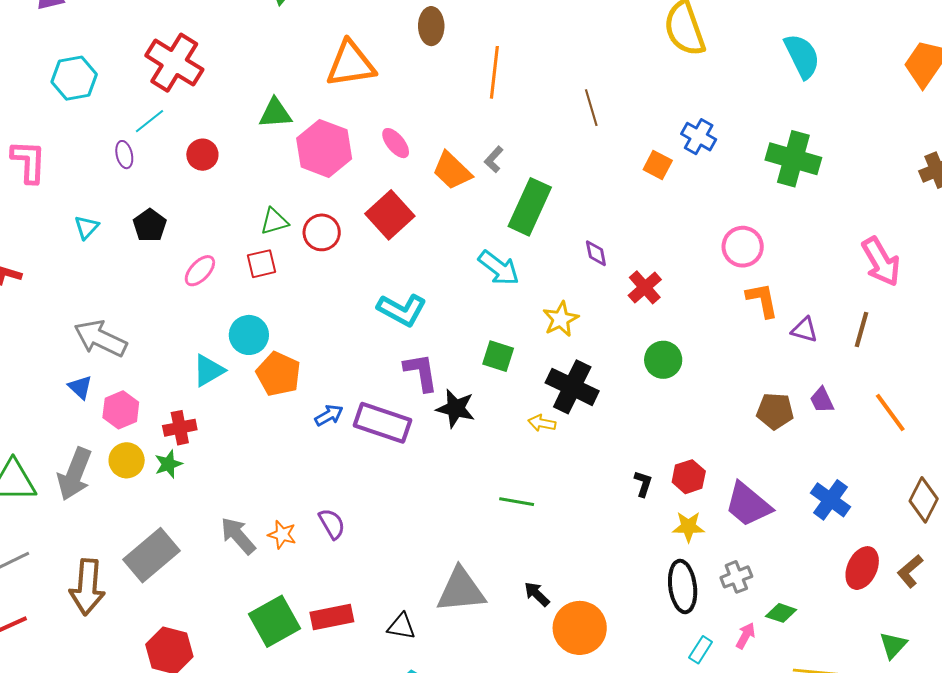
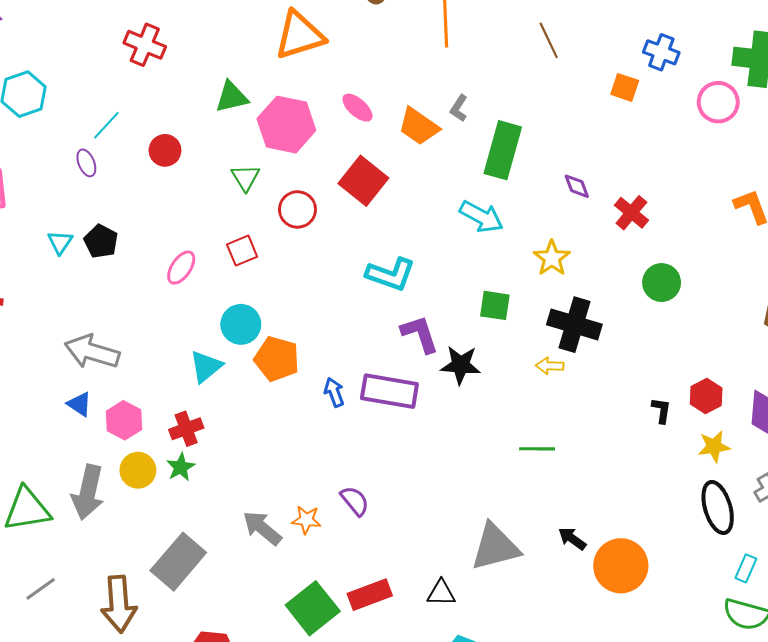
red cross: (174, 63) -> (145, 45), moved, size x0.7
green triangle: (274, 221) -> (245, 178), moved, turned -36
black pentagon: (150, 225) -> (101, 241), moved
pink circle: (743, 247) -> (718, 102), moved
blue arrow: (329, 415) -> (334, 392), turned -72

